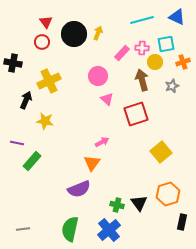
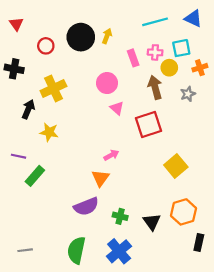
red triangle: (46, 22) -> (16, 24), moved
pink rectangle: (122, 53) -> (133, 58), turned -63
green cross: (117, 205) -> (120, 216), moved

